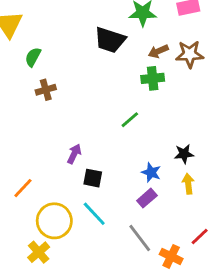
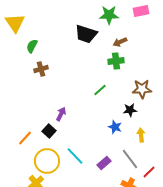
brown star: (190, 54) -> (142, 89), moved
black star: (184, 154) -> (130, 110), moved
black square: (93, 178) -> (49, 131), moved, turned 32
purple rectangle: (147, 198) -> (104, 163), moved
gray line: (140, 238) -> (130, 159), moved

